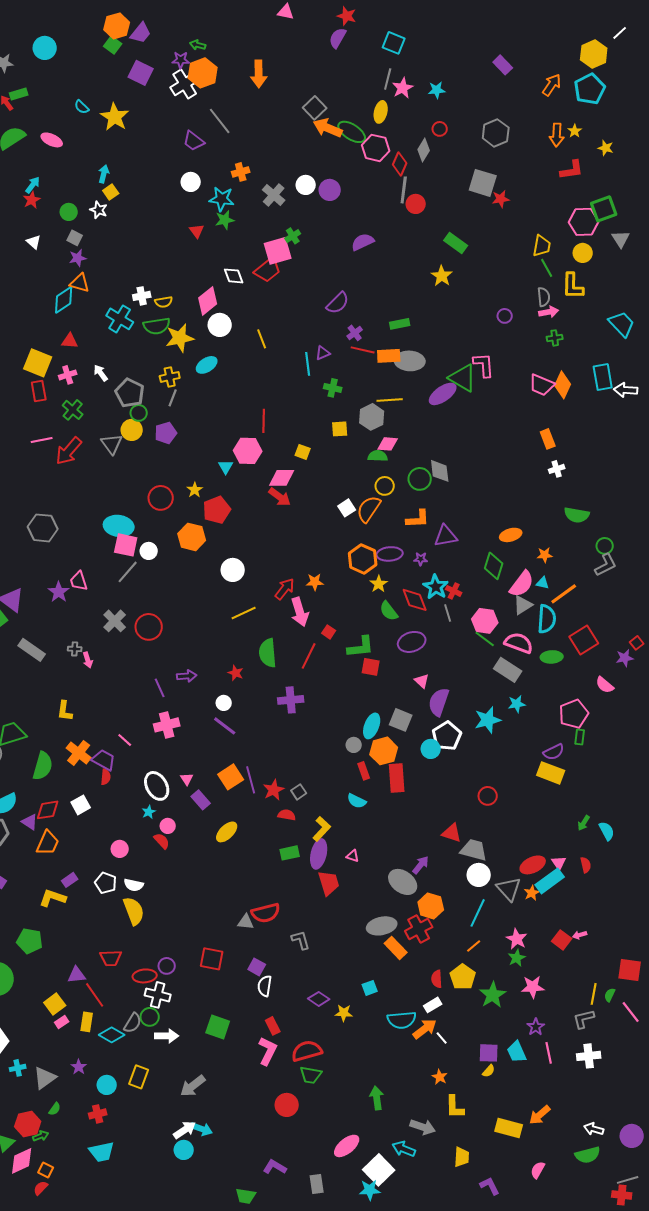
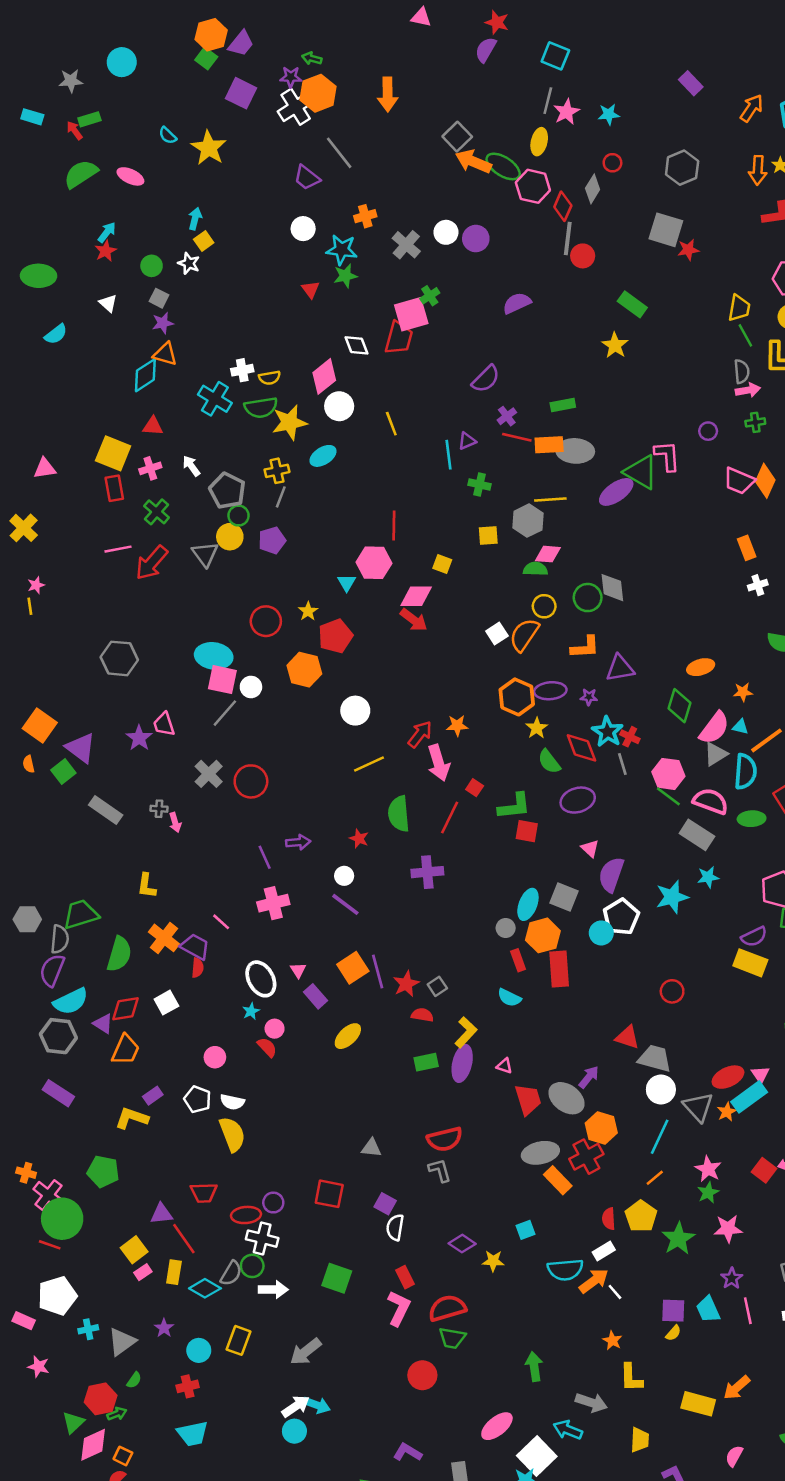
red trapezoid: (268, 270) -> (399, 338), turned -36
purple circle: (505, 316) -> (708, 431), moved
red trapezoid: (329, 883) -> (528, 1099), moved
red semicircle: (266, 913) -> (445, 1139), moved

